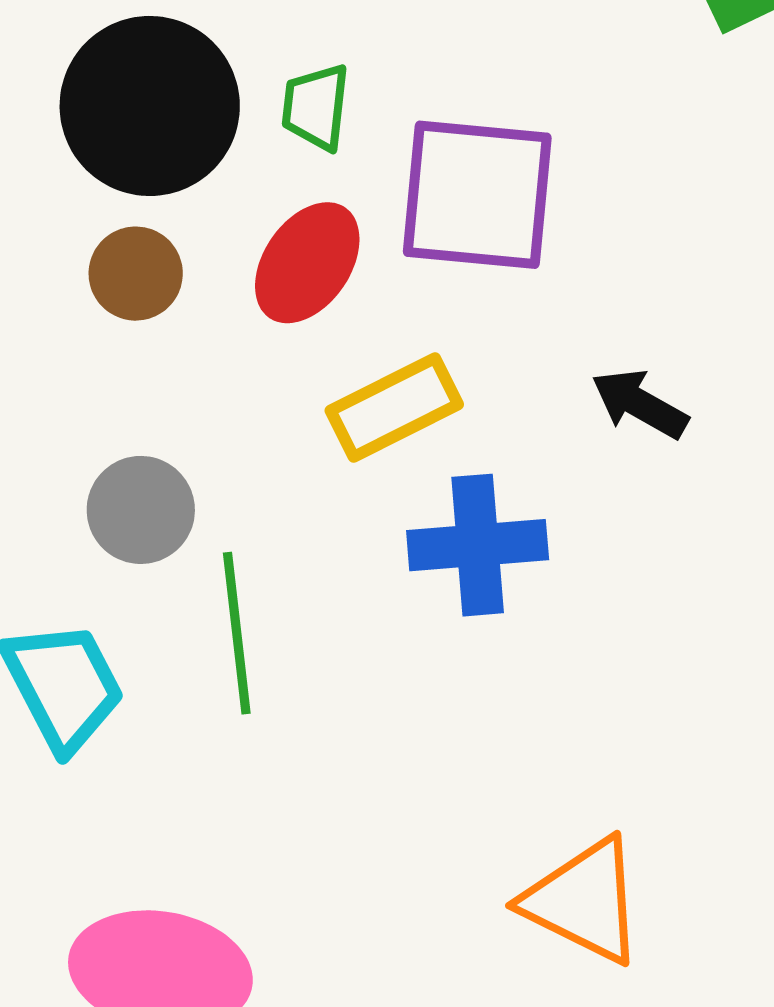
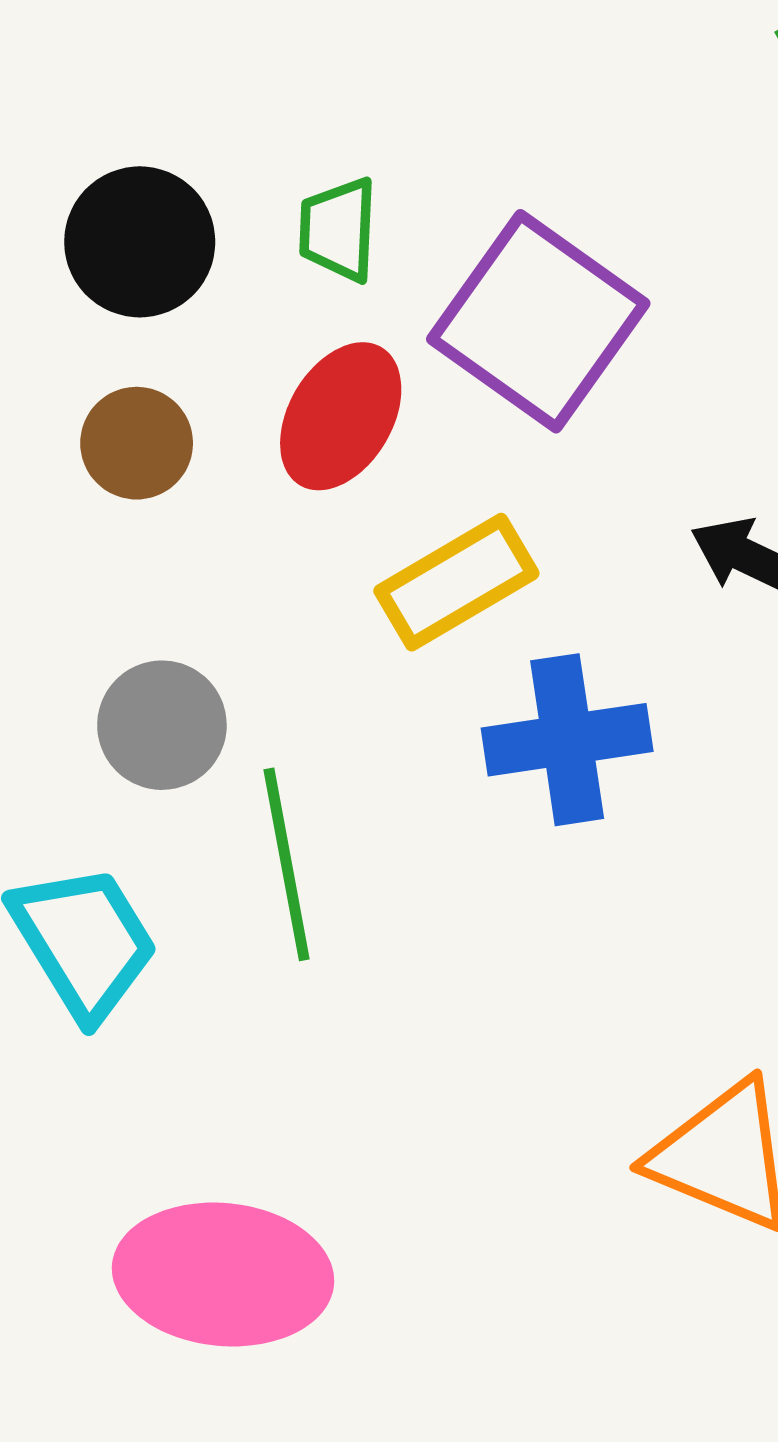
black circle: (150, 106) -> (140, 242), size x0.7
purple square: (477, 195) -> (538, 321), turned 34

